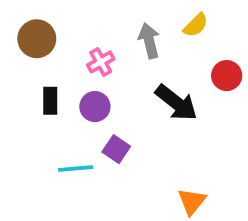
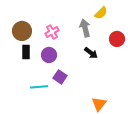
brown circle: (37, 39) -> (22, 31), moved
gray arrow: (149, 41) -> (85, 28), moved
black arrow: (176, 103) -> (91, 53), size x0.6

